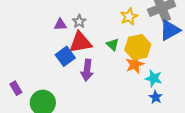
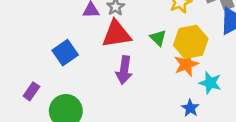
blue square: (65, 56) -> (65, 53), moved
purple rectangle: (16, 88) -> (31, 91), turned 64
blue star: (156, 97) -> (190, 108), moved

